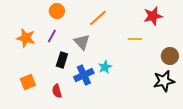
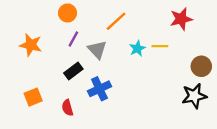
purple line: (52, 36) -> (73, 39), moved
black rectangle: (62, 60) -> (73, 71), turned 35
cyan star: (105, 67) -> (137, 49), moved

